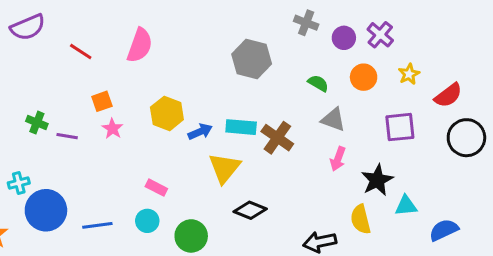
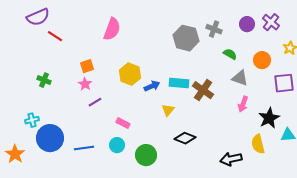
gray cross: (306, 23) -> (214, 29), moved
red line: (81, 51) -> (55, 36), moved
orange circle: (364, 77) -> (262, 60), moved
pink star: (112, 129) -> (85, 84), moved
purple line: (67, 136) -> (95, 102), moved, turned -40
yellow triangle: (224, 168) -> (168, 110), size x0.6

